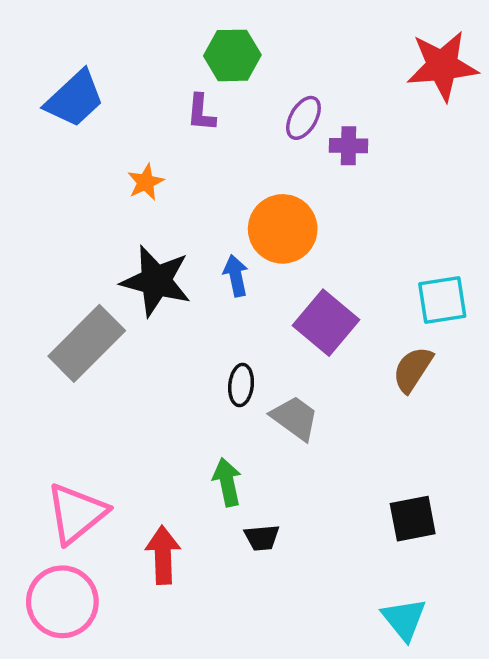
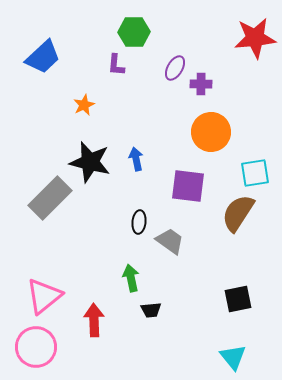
orange circle: (283, 229) -> (211, 132), moved
purple square: (326, 323) -> (188, 186), turned -33
brown semicircle: (413, 369) -> (238, 213), size x1.4

